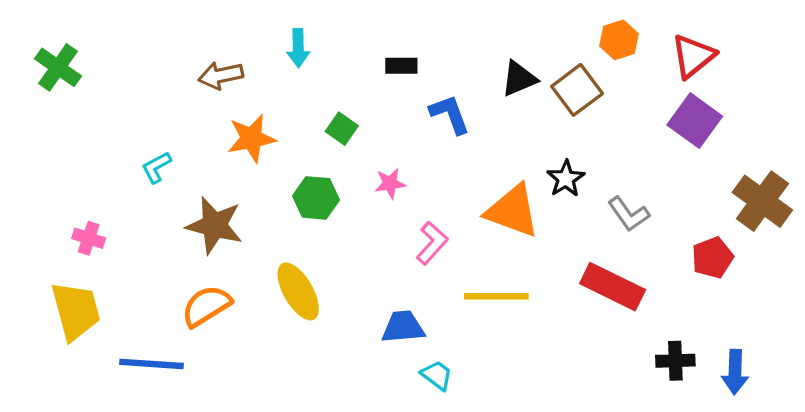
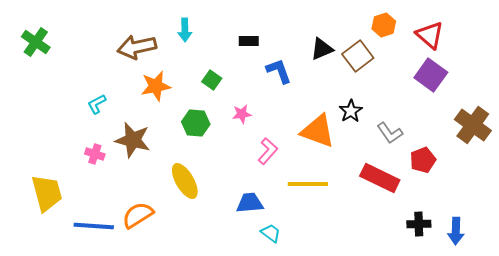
red triangle: (693, 56) -> (430, 35), turned -40
brown arrow: (221, 75) -> (137, 47), size x1.4
pink cross: (89, 238) -> (95, 154), moved
red pentagon: (712, 258) -> (423, 160), moved
orange semicircle: (206, 306) -> (138, 215), moved

